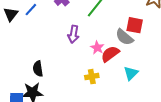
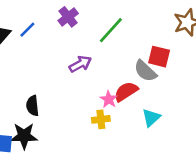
purple arrow: (73, 34) -> (80, 64), turned -132
pink star: (97, 48) -> (109, 99), moved

